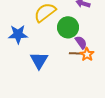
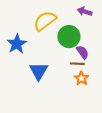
blue star: (18, 34) -> (17, 44), turned -30
orange star: (87, 54) -> (82, 78), moved

